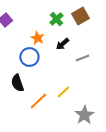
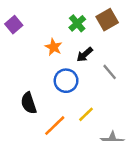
blue circle: (29, 57) -> (66, 81), moved
gray line: (82, 58) -> (110, 72), turned 72

